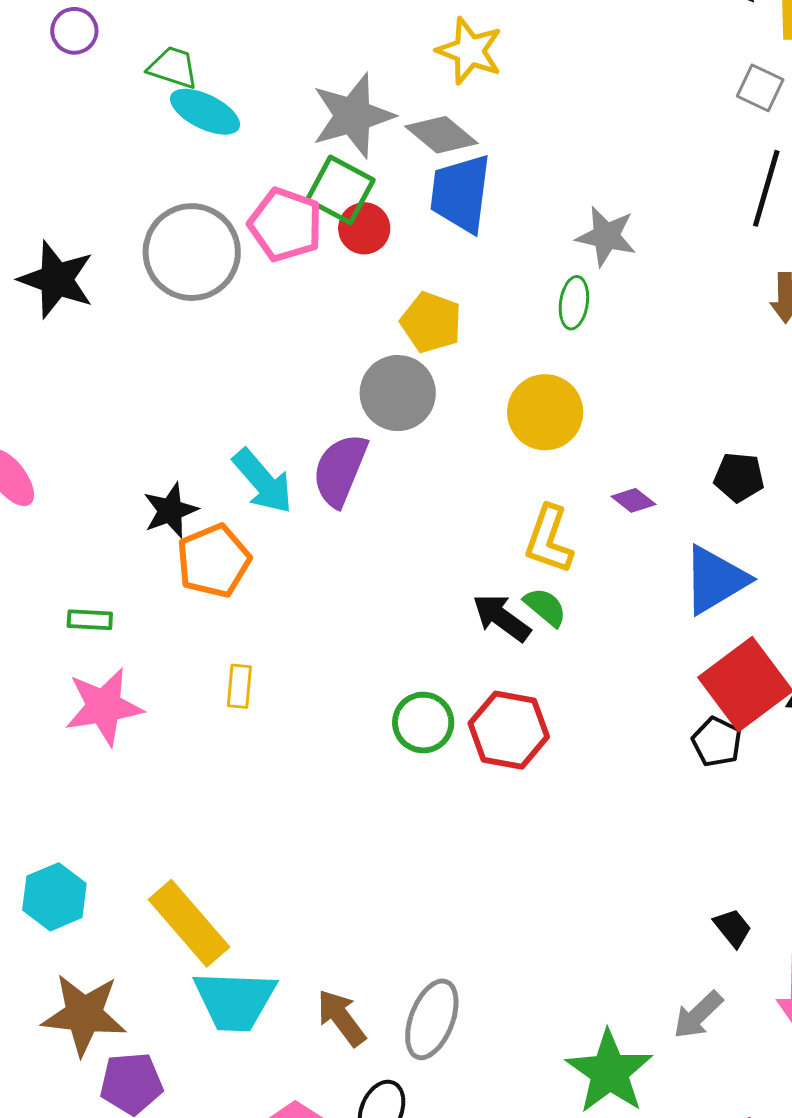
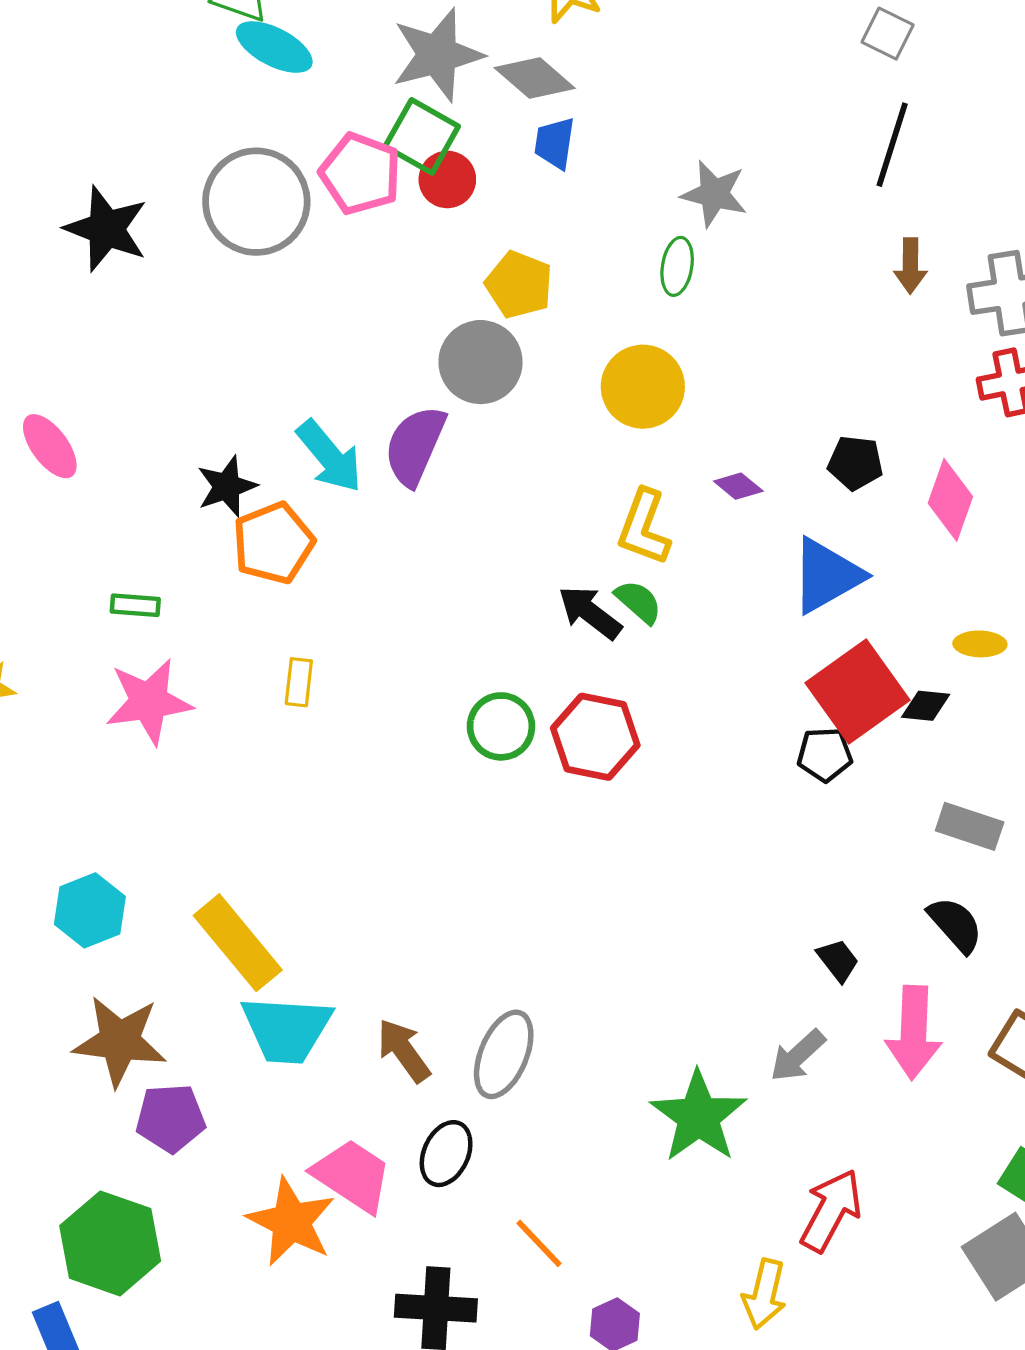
blue trapezoid: (461, 193) -> (555, 143), size x0.6
black pentagon: (717, 742) -> (825, 755), turned -30

